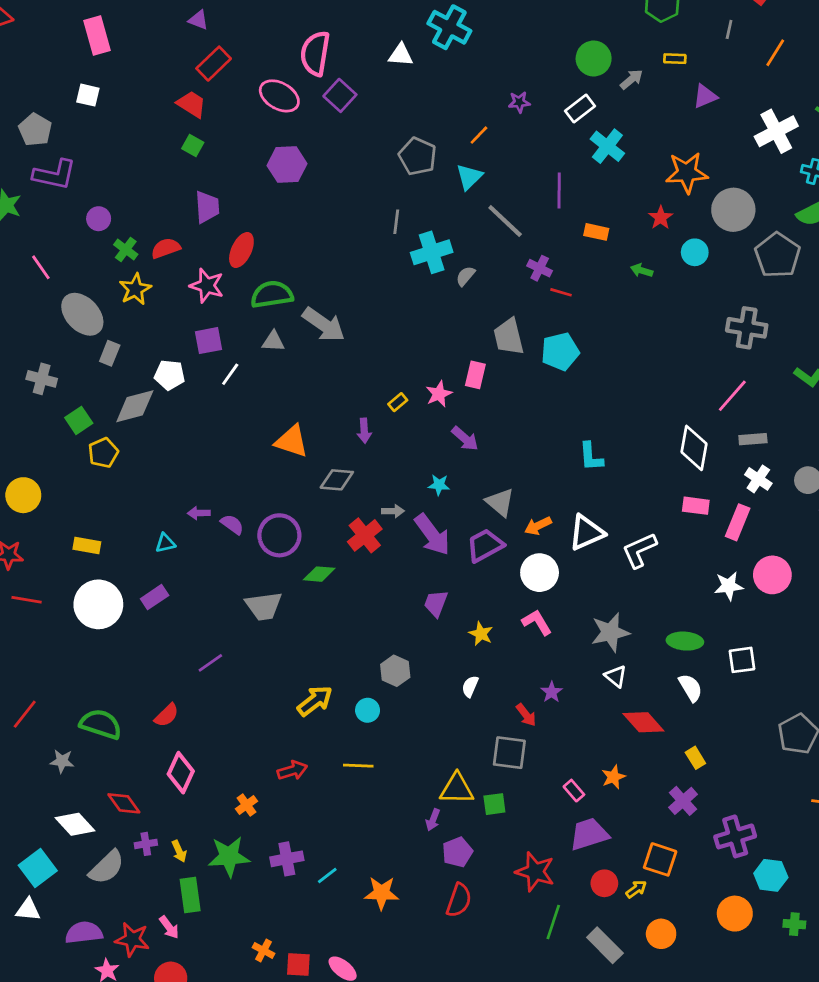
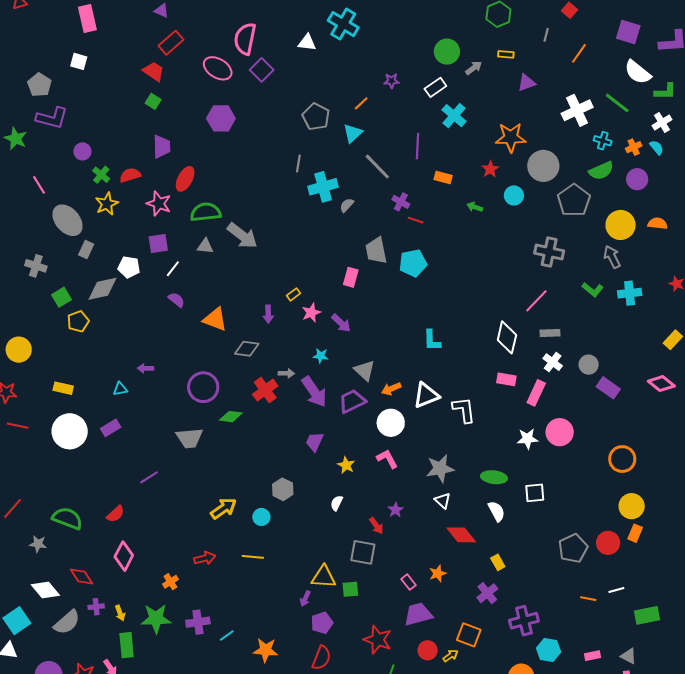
pink star: (439, 394) -> (311, 313), moved
purple semicircle: (232, 524) -> (176, 300), moved
white L-shape: (639, 550) -> (464, 410), turned 104

